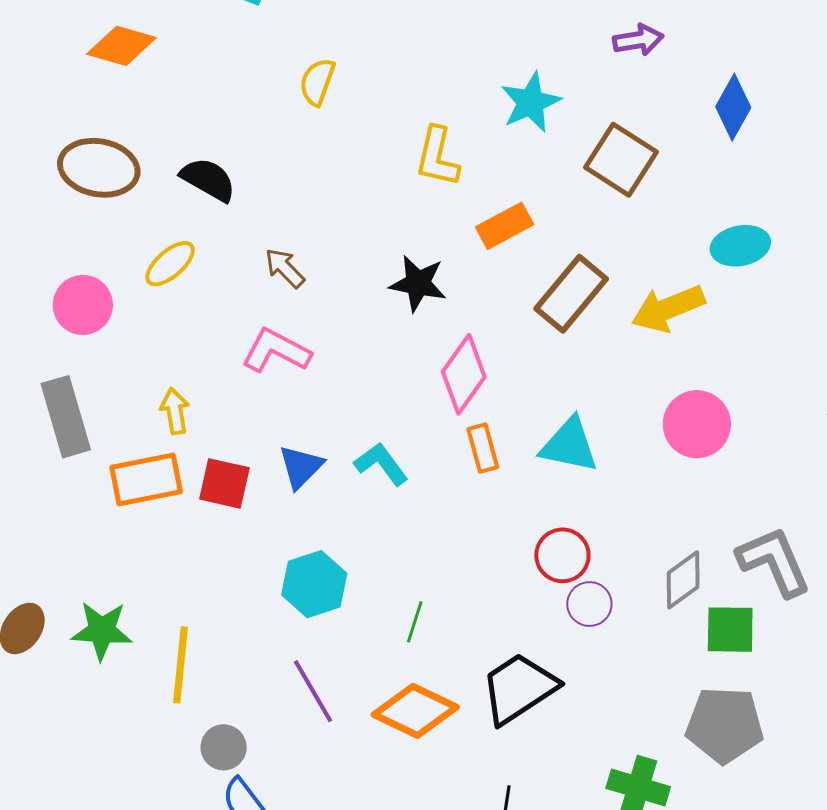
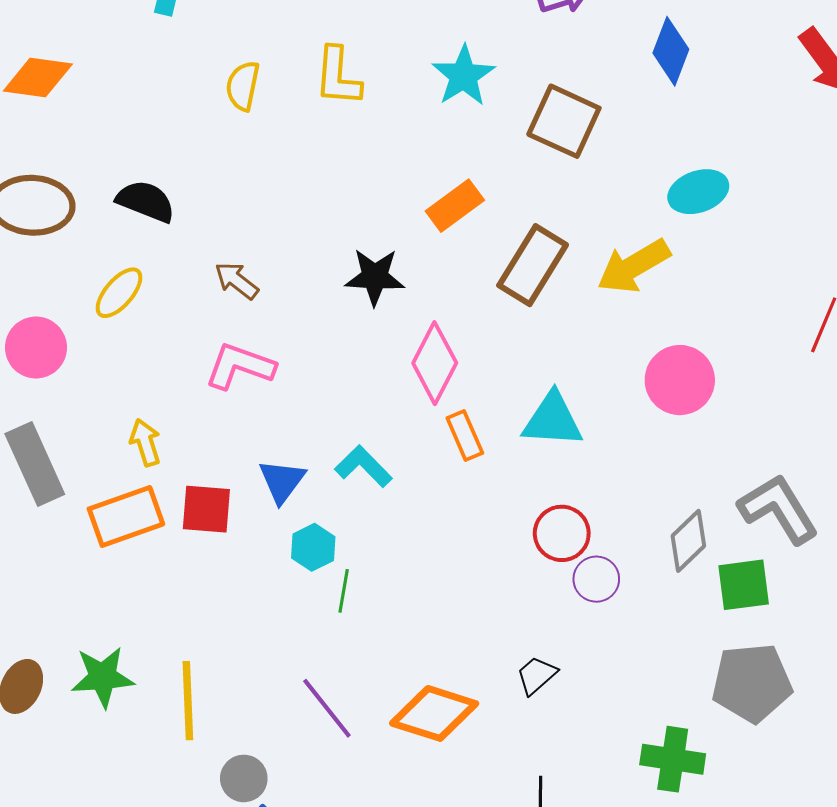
yellow L-shape: (437, 157) -> (338, 77), moved
cyan hexagon: (314, 584) -> (313, 547), moved, size x0.7
green line: (415, 622) -> (344, 591), moved
black trapezoid: (519, 688) -> (537, 675), size x0.5

